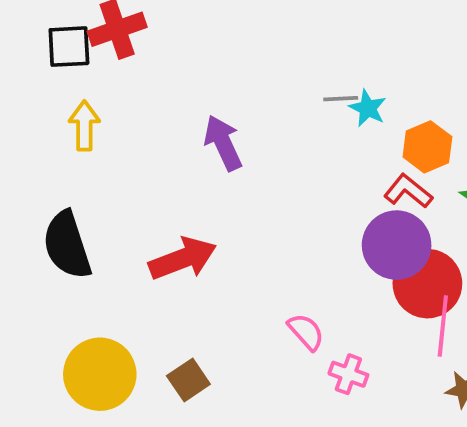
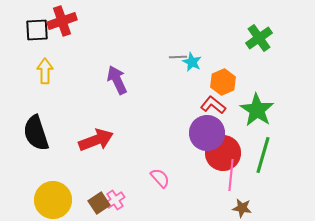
pink cross: (348, 374) -> (115, 200), moved, turned 36

